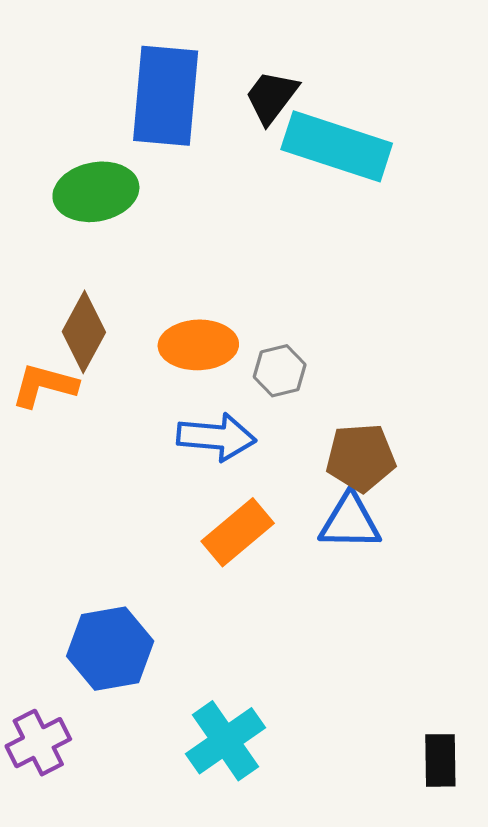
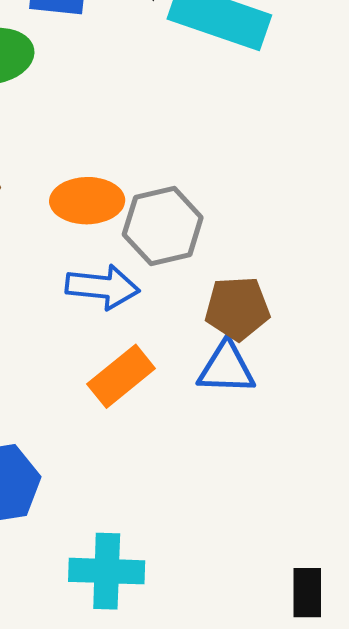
gray hexagon: (280, 371) -> (163, 226), size x1.6
cyan cross: (225, 741) -> (107, 571), turned 36

